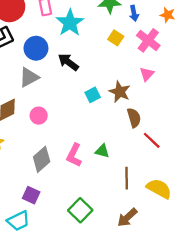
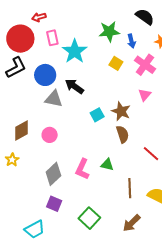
gray triangle: (29, 77) -> (54, 99), moved, turned 42
brown semicircle: (134, 118) -> (123, 134), moved
purple square: (31, 195) -> (54, 204), moved

